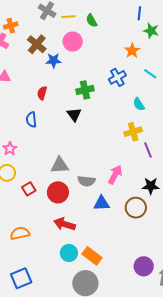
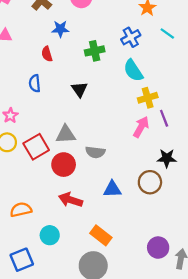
blue star: (54, 60) -> (60, 29), moved
red semicircle: (42, 93) -> (47, 54), turned -32
cyan semicircle: (139, 104) -> (133, 71), moved, size x1.5
black triangle: (74, 115) -> (79, 89), moved
pink arrow: (115, 175) -> (141, 127), moved
red square: (29, 189) -> (36, 147), moved, size x1.6
blue triangle: (102, 203) -> (112, 189), moved
cyan circle: (69, 253) -> (50, 235), moved

